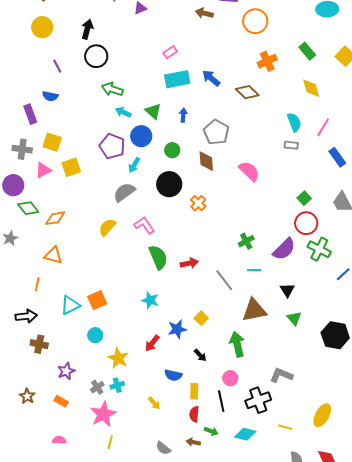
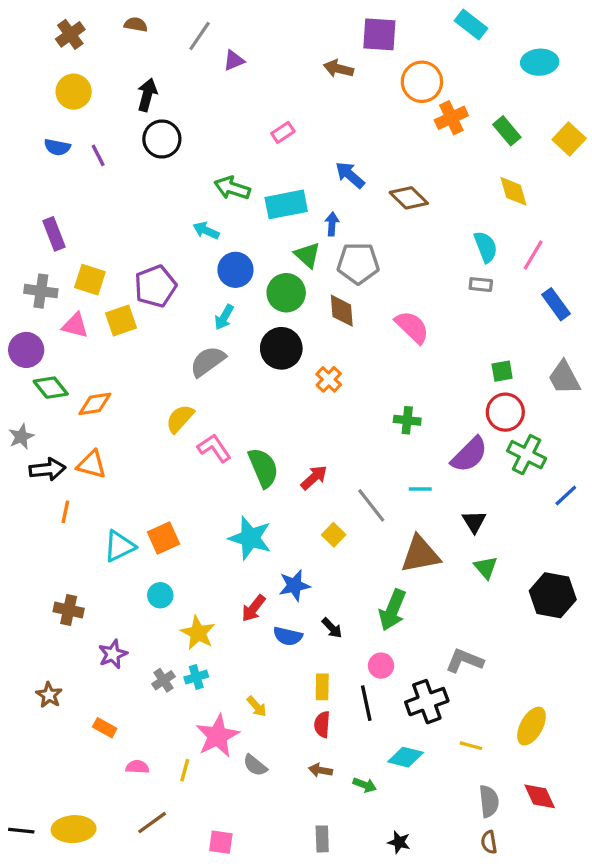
orange cross: (267, 61) -> (451, 118), moved
cyan rectangle: (177, 79) -> (286, 204), moved
green arrow: (112, 89) -> (232, 188), moved
blue semicircle: (50, 96) -> (57, 147), moved
green triangle: (153, 111) -> (307, 255), moved
blue arrow: (183, 115) -> (332, 224), moved
gray pentagon: (216, 132) -> (358, 263), turned -30
purple pentagon: (112, 146) -> (155, 286), moved, turned 30
green circle: (172, 150) -> (286, 293), size x1.5
pink triangle: (43, 170) -> (75, 325), turned 42
green square: (304, 198) -> (502, 371), turned 32
pink L-shape: (144, 225) -> (214, 448), moved
green cross: (246, 241) -> (407, 420), moved, turned 35
red arrow: (189, 263) -> (314, 478), turned -30
cyan star: (150, 300) -> (250, 538), size x1.5
black arrow: (26, 316) -> (47, 469), moved
yellow square: (201, 318) -> (334, 535), moved
green arrow: (237, 344) -> (392, 610), turned -145
blue semicircle: (173, 375) -> (288, 636), moved
orange rectangle: (61, 401) -> (105, 728), moved
pink star: (103, 414) -> (217, 736), moved
green arrow: (211, 431) -> (365, 785), moved
pink semicircle: (59, 440) -> (137, 767), moved
gray semicircle: (163, 448) -> (255, 765), moved

